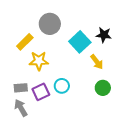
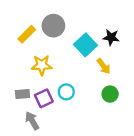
yellow rectangle: (25, 42) -> (27, 34), moved
gray arrow: (21, 108) -> (32, 121), moved

